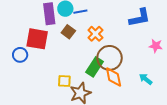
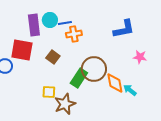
brown square: (68, 32) -> (53, 57), moved
orange cross: (95, 34) -> (74, 34), moved, turned 35
orange diamond: (114, 77) -> (115, 83), moved

